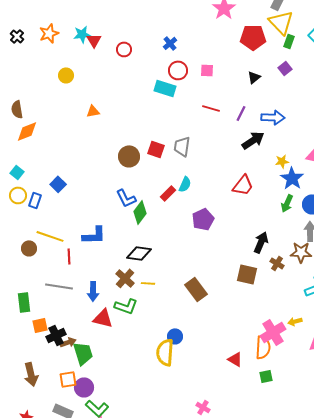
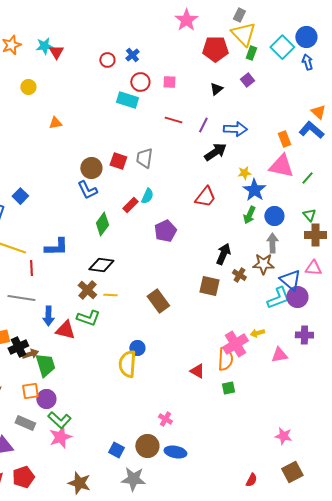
red circle: (124, 49) -> (107, 60), moved
blue L-shape: (126, 198) -> (87, 190), moved
blue arrow: (93, 291) -> (48, 316), moved

